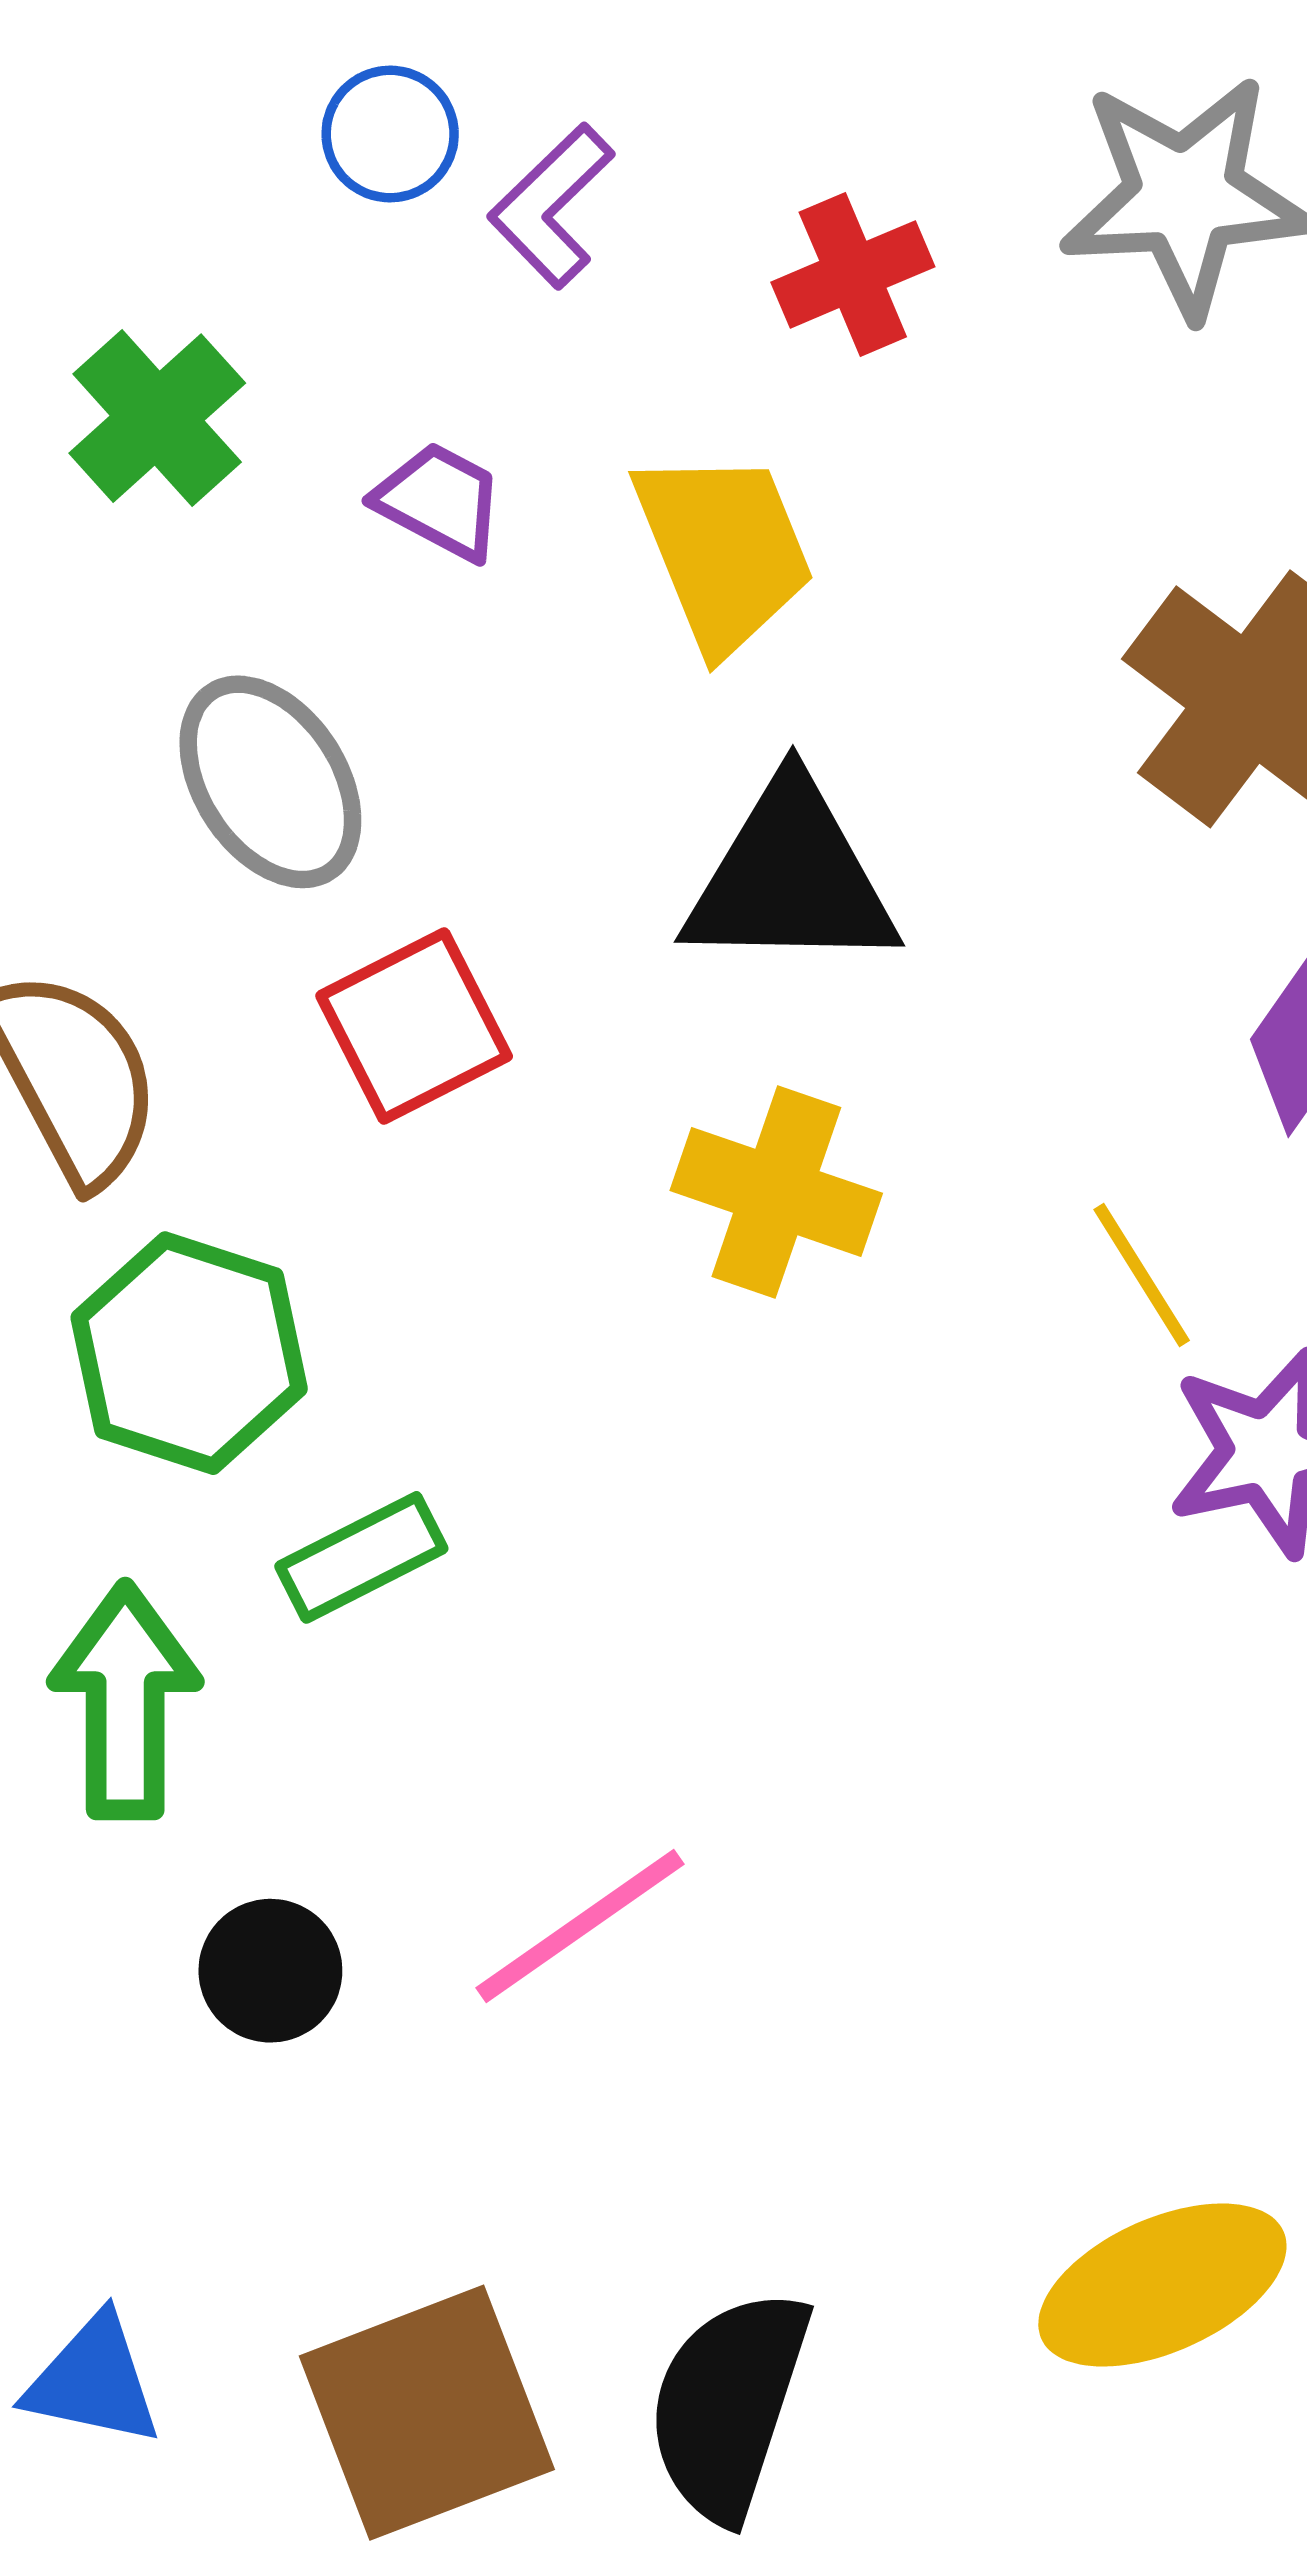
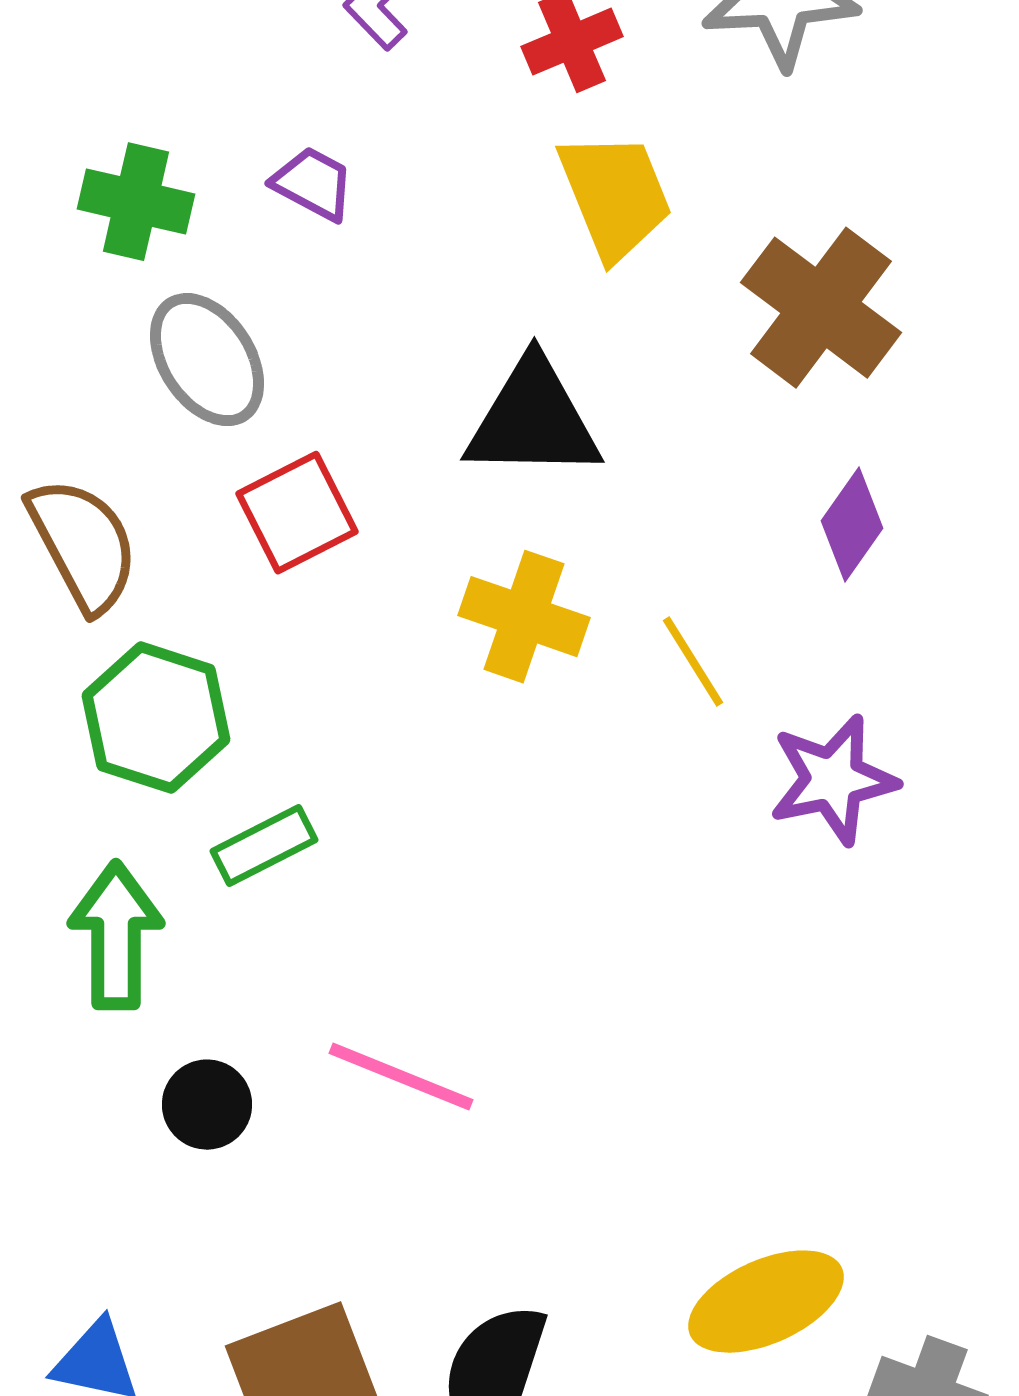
green cross: (157, 418) -> (136, 202), moved, turned -35
yellow trapezoid: (724, 551) -> (615, 196), moved
yellow line: (1142, 1275) -> (693, 662), moved
pink line: (580, 1926) -> (401, 1077), turned 57

